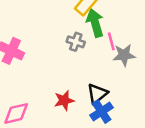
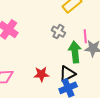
green arrow: (95, 23) -> (75, 52), moved

